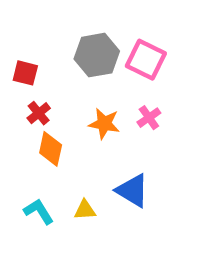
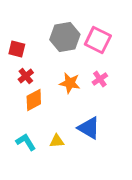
orange diamond: (51, 149) -> (34, 100), turned 50

